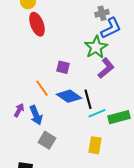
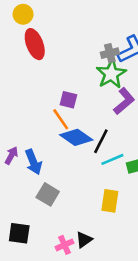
gray cross: (102, 13) -> (110, 53), moved
orange line: (42, 88) -> (61, 119), moved
black line: (88, 99) -> (101, 141), turned 42

